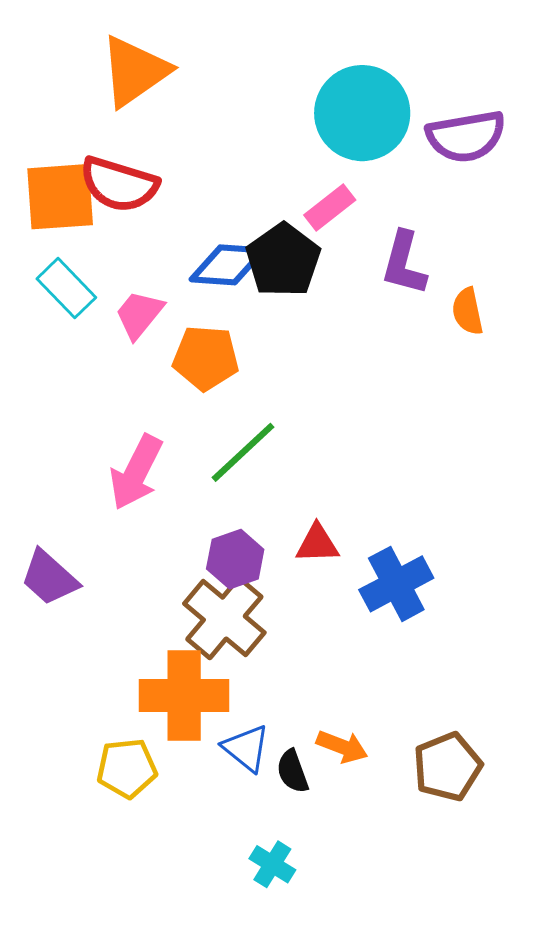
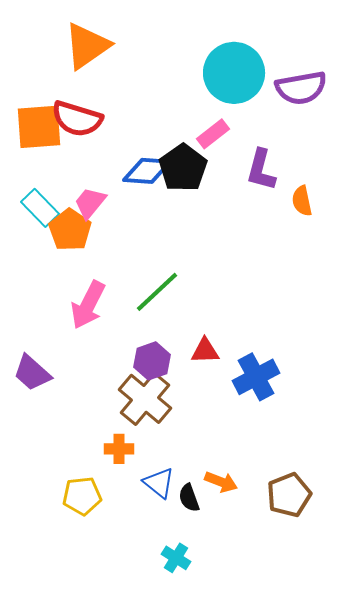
cyan rectangle: (66, 288) -> (40, 208), moved
orange pentagon: (206, 358) -> (70, 230), moved, turned 30
orange cross: (184, 695) -> (119, 449), size x0.5

